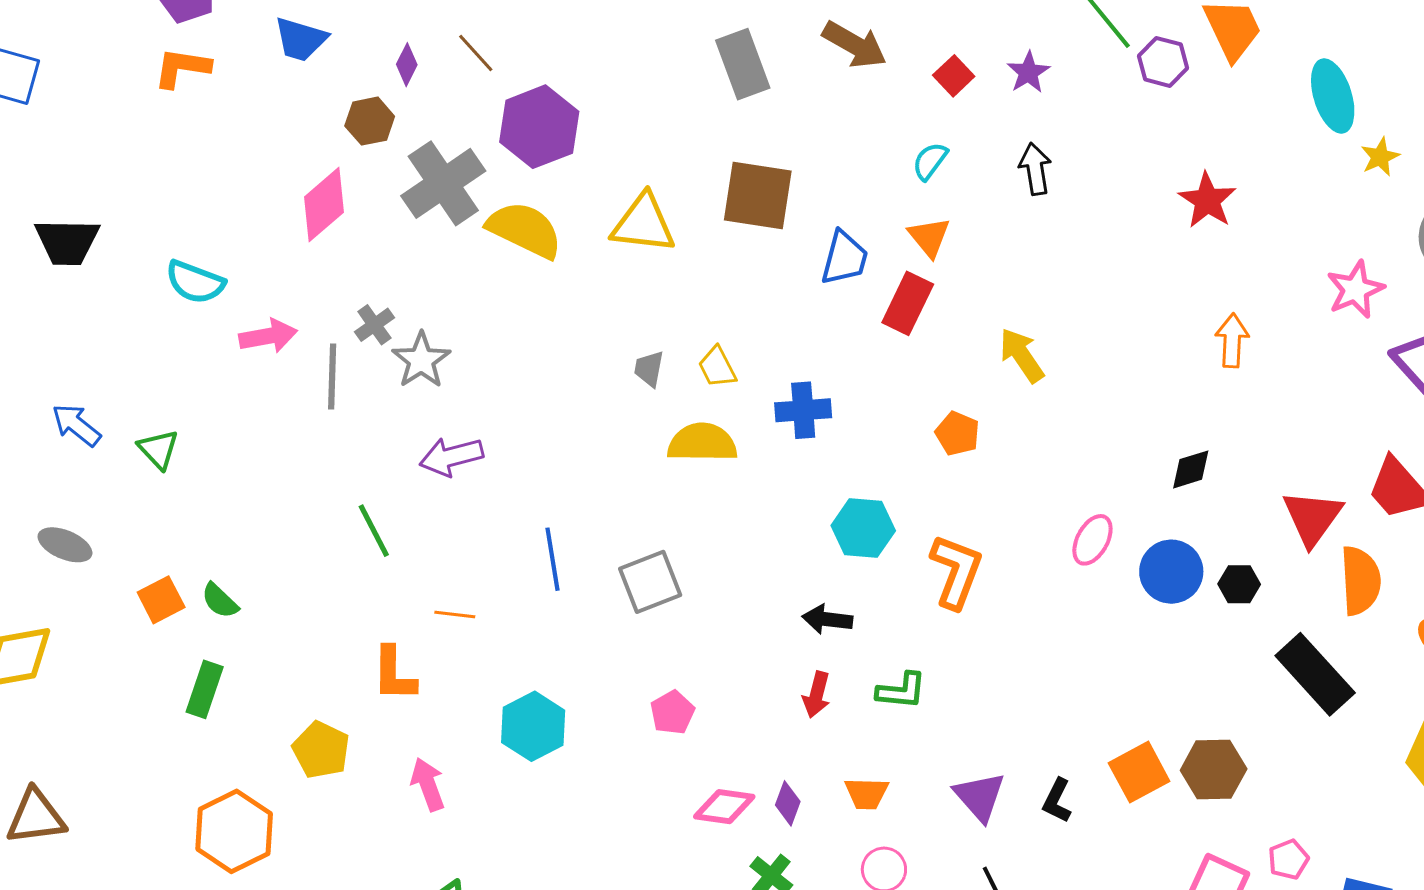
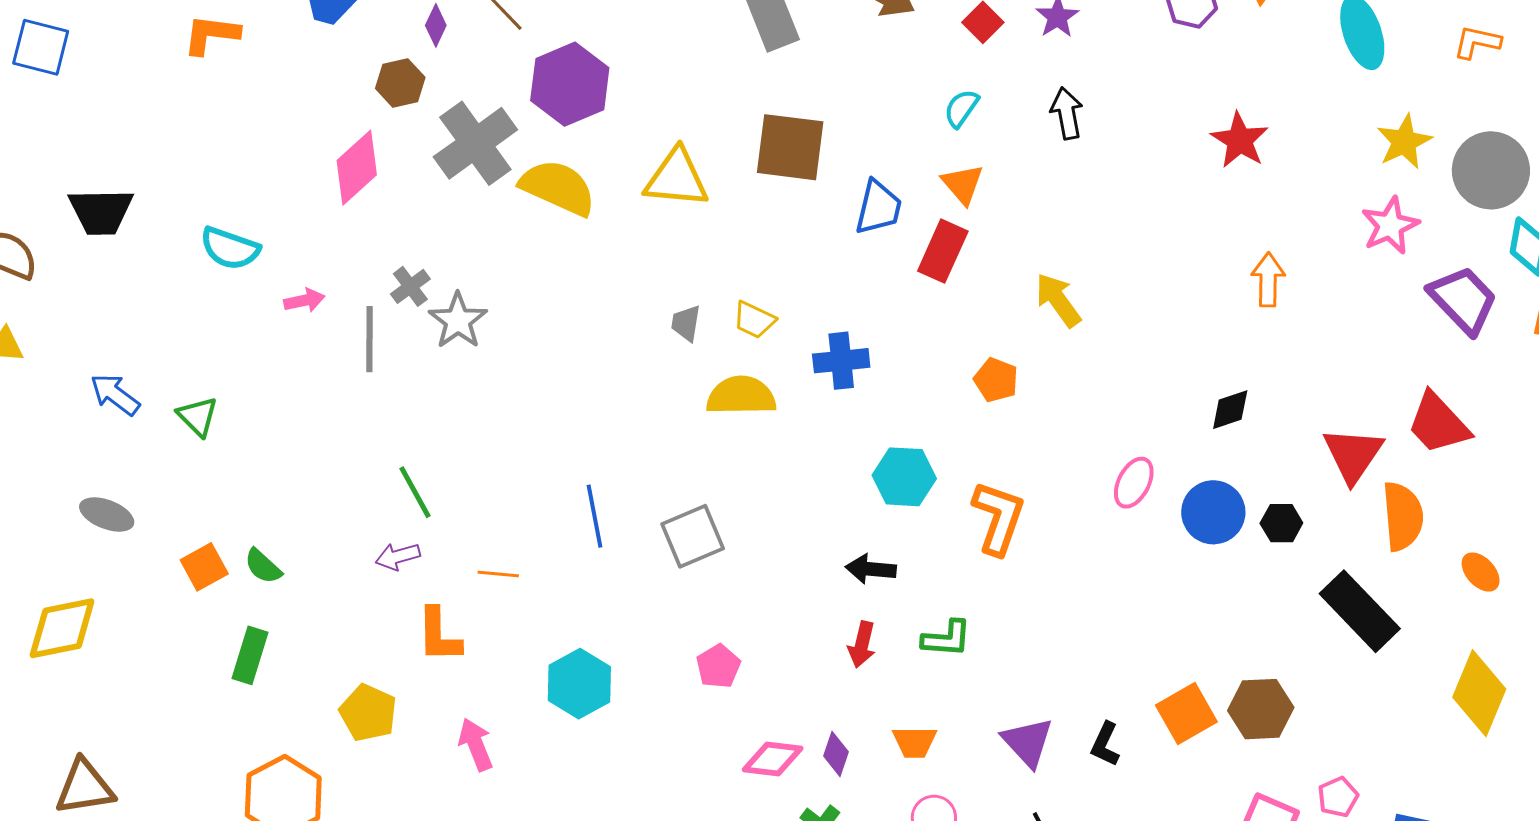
yellow star: (1380, 157) -> (1404, 142), moved, size x1.4
pink arrow: (268, 336) -> (304, 300), size x0.7
yellow trapezoid: (717, 367) -> (754, 320), turned -36
purple arrow: (451, 457) -> (398, 556), moved, size x0.7

